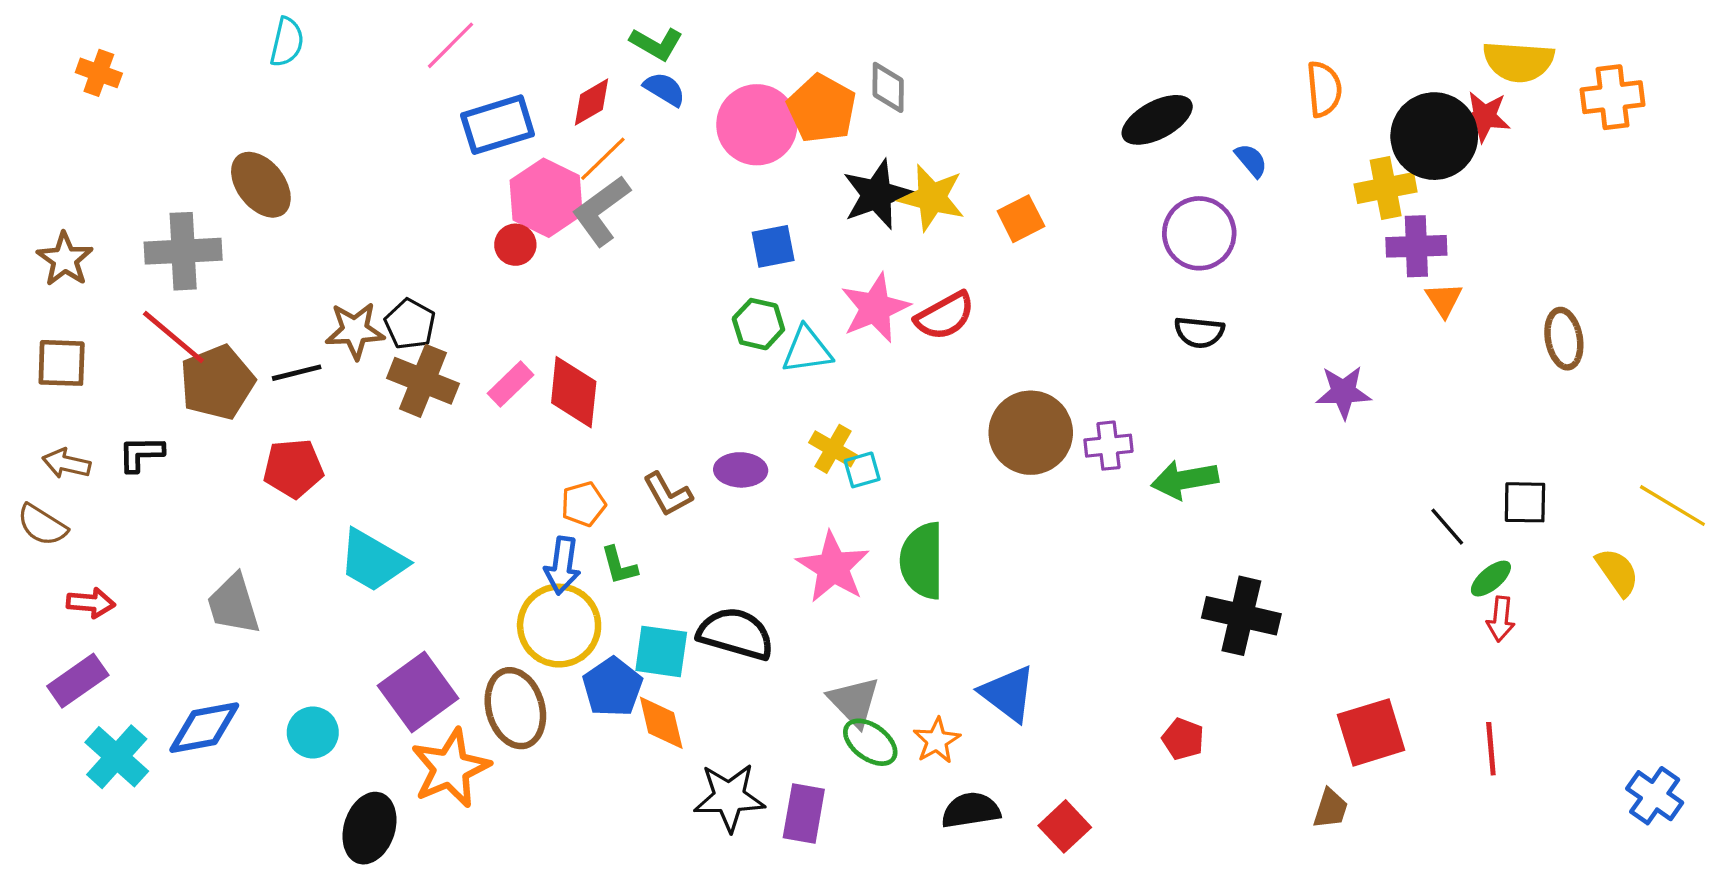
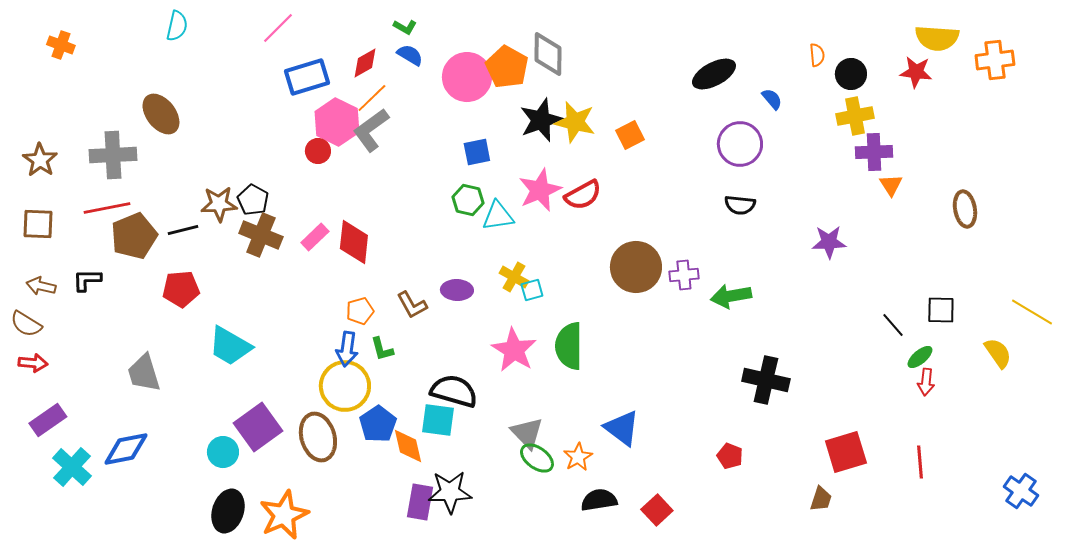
green L-shape: (656, 44) -> (405, 27), size x0.7
gray diamond: (888, 87) -> (548, 54), size x1.4
orange semicircle: (1324, 89) -> (817, 55), size x0.7
black circle: (1434, 136) -> (851, 74), moved, size x0.6
red line: (173, 337) -> (107, 208), turned -51
red arrow: (91, 603) -> (33, 363), moved
cyan square: (661, 651) -> (438, 420), moved
cyan circle: (313, 732) -> (223, 452), moved
orange star: (451, 768) -> (284, 515), moved
purple rectangle: (804, 813) -> (420, 502), moved

